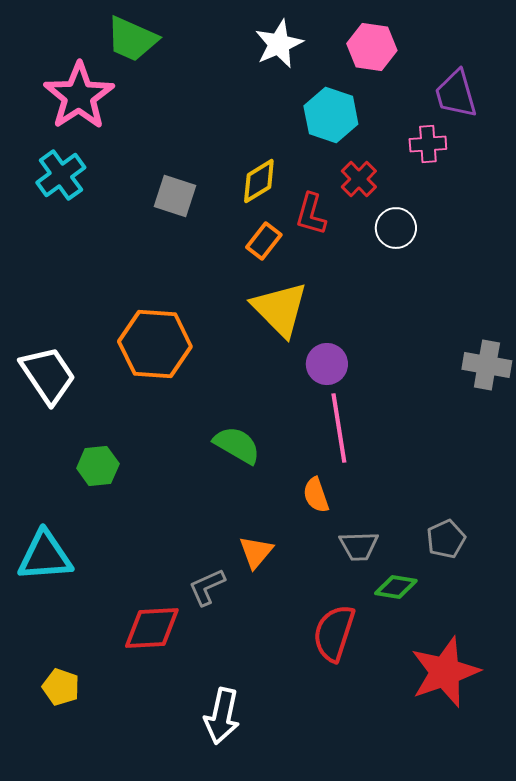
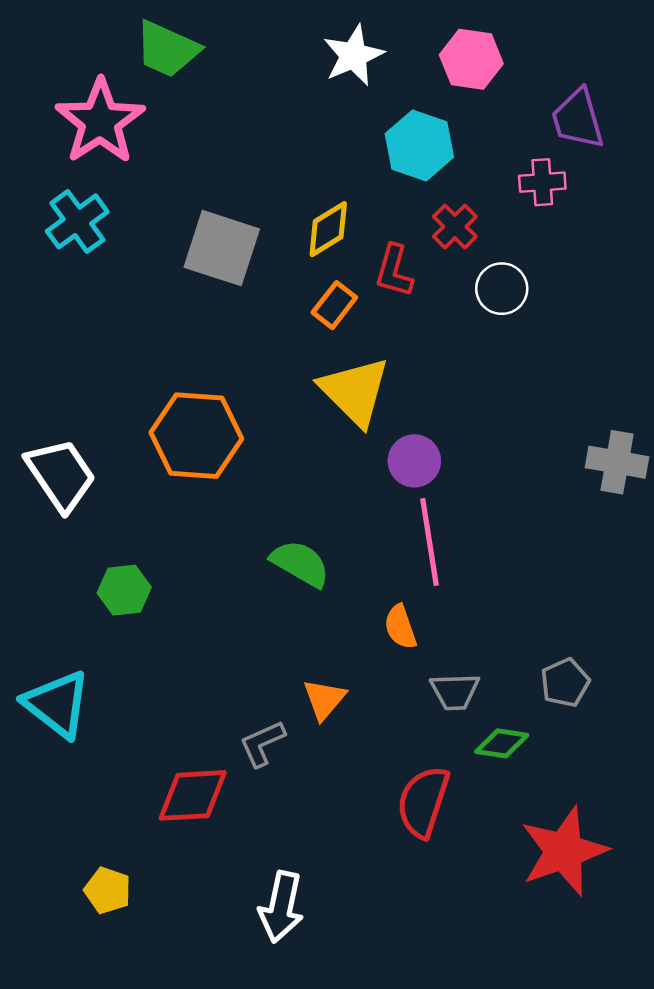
gray square: (175, 196) -> (222, 248), size x1.4
cyan triangle: (45, 556) -> (57, 704), turned 42
yellow pentagon: (61, 687) -> (108, 890), moved

